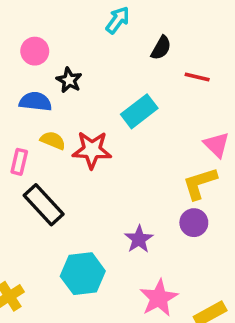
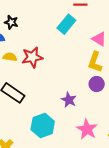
cyan rectangle: (139, 111) -> (66, 24), moved
yellow L-shape: (200, 183) -> (95, 62), turned -40

